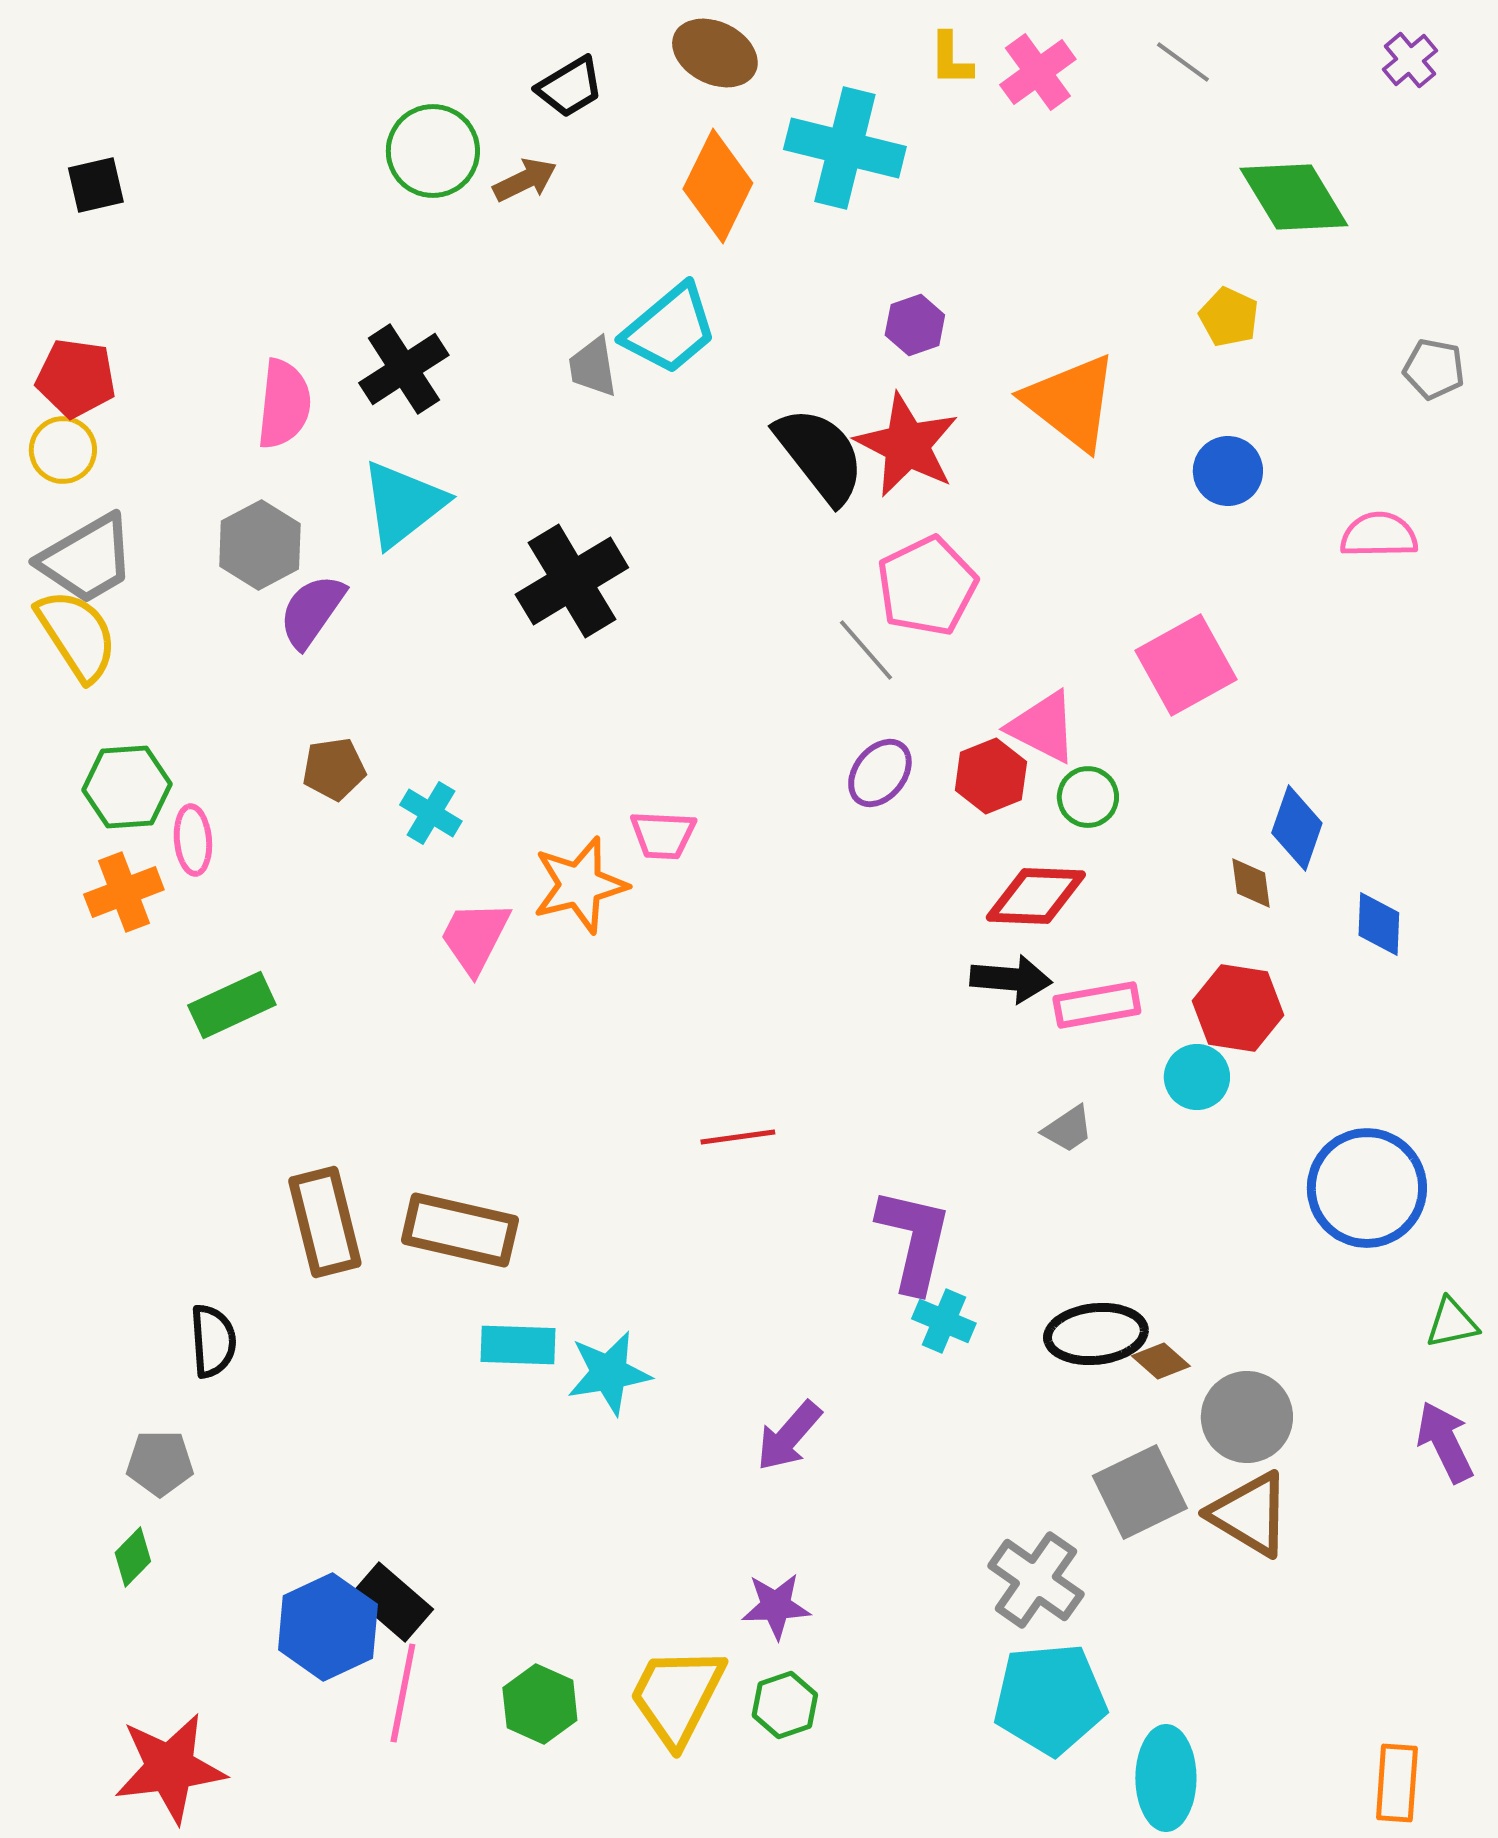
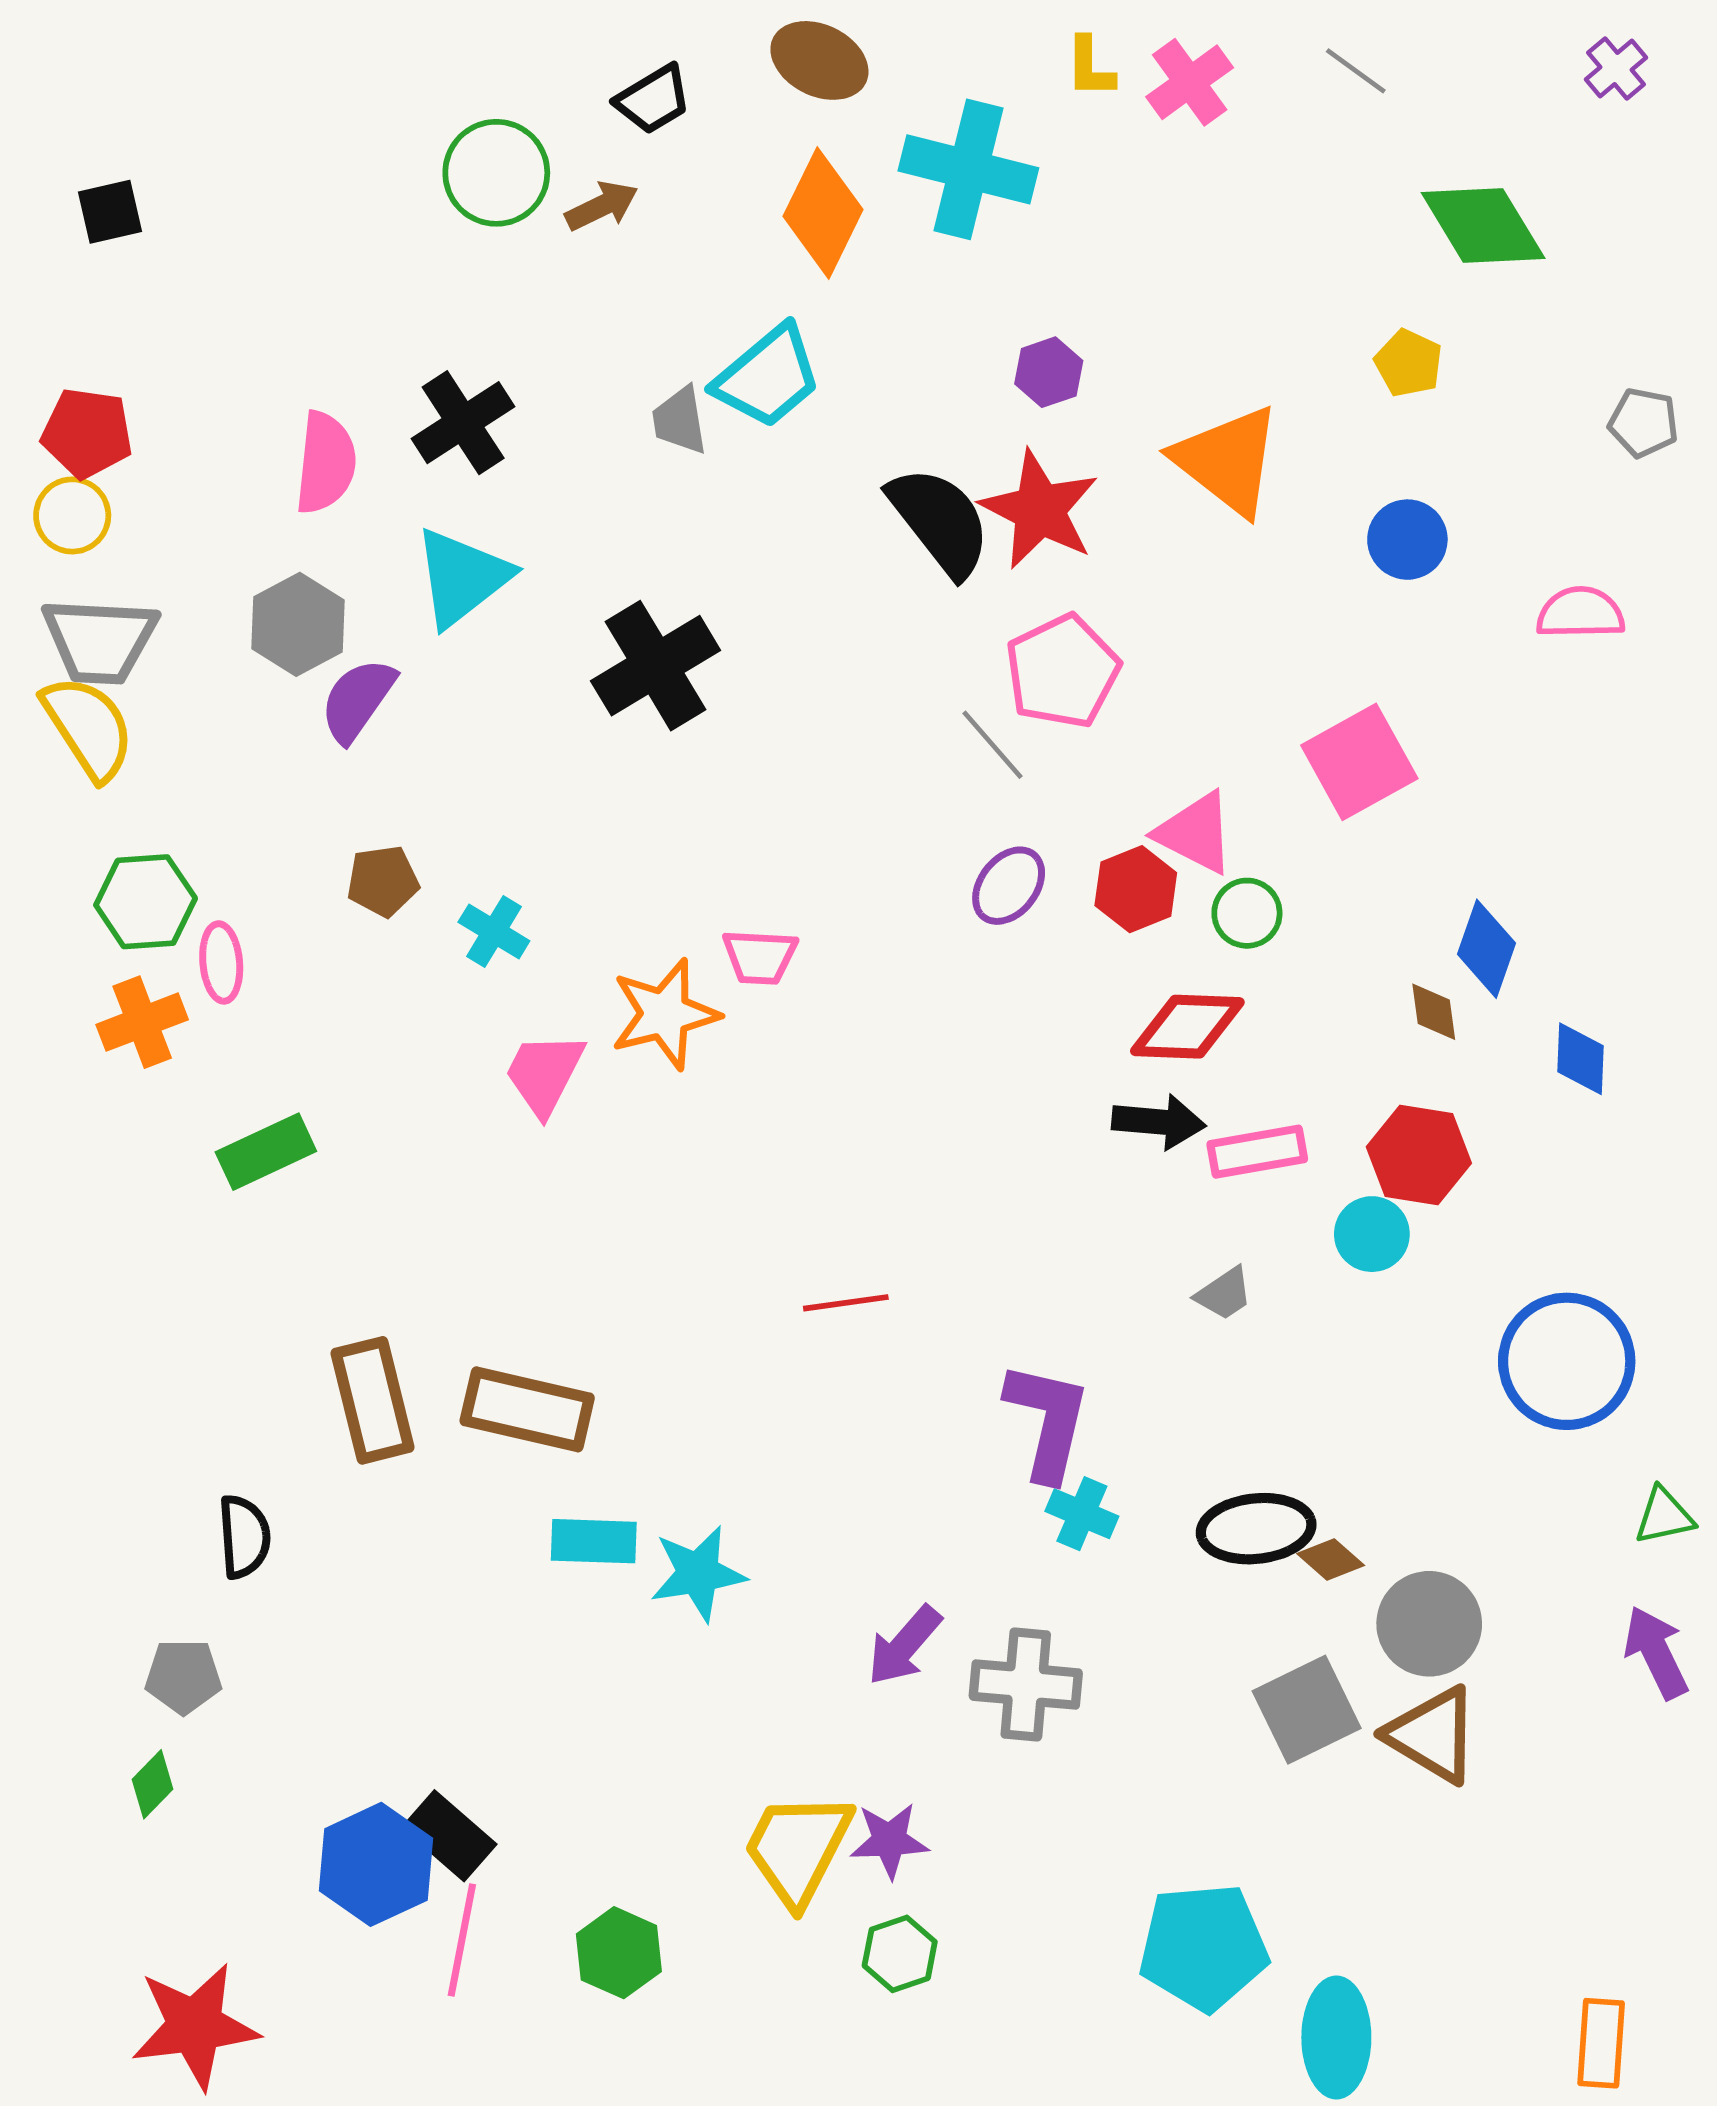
gray trapezoid: (87, 559) -> (100, 640), turned 33
gray cross: (1036, 1580) -> (1026, 1685), moved, turned -30
yellow trapezoid: (677, 1696) -> (798, 1848), moved

